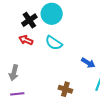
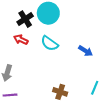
blue arrow: (88, 63) -> (86, 51), moved

